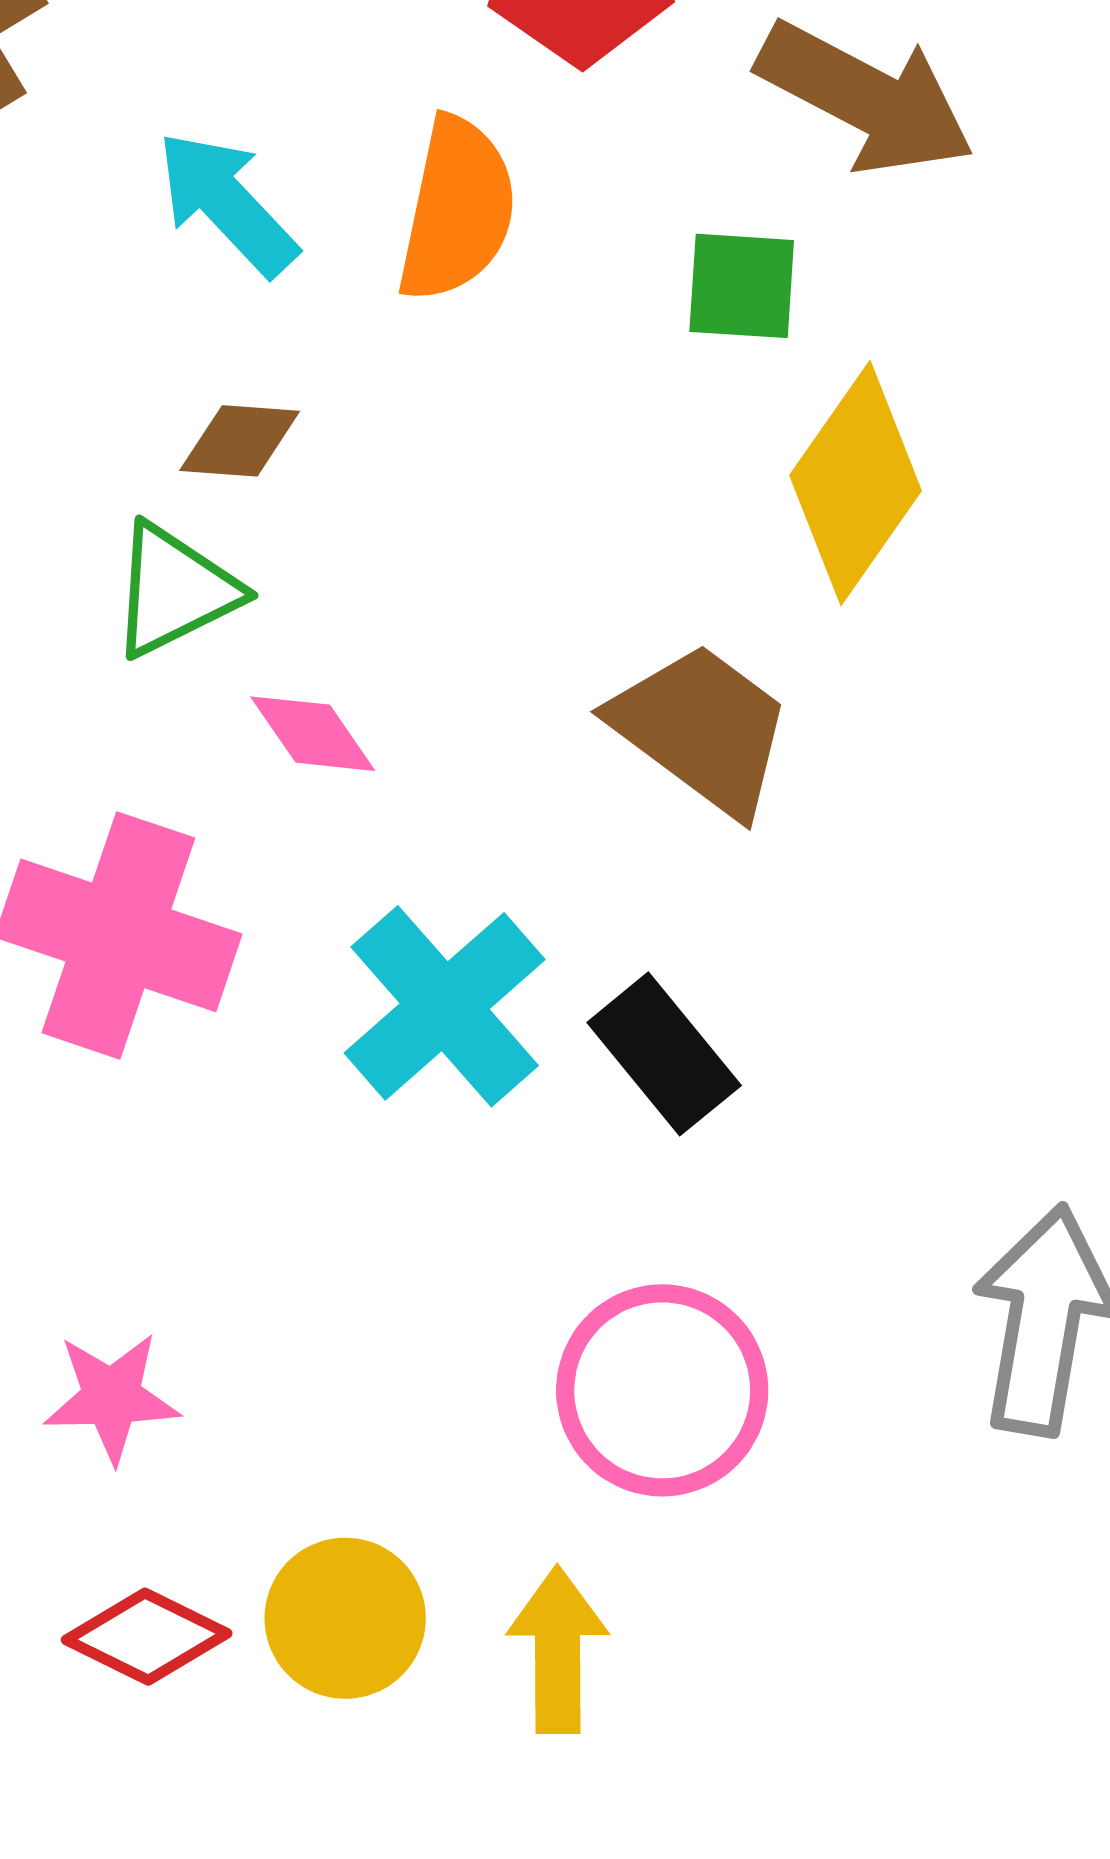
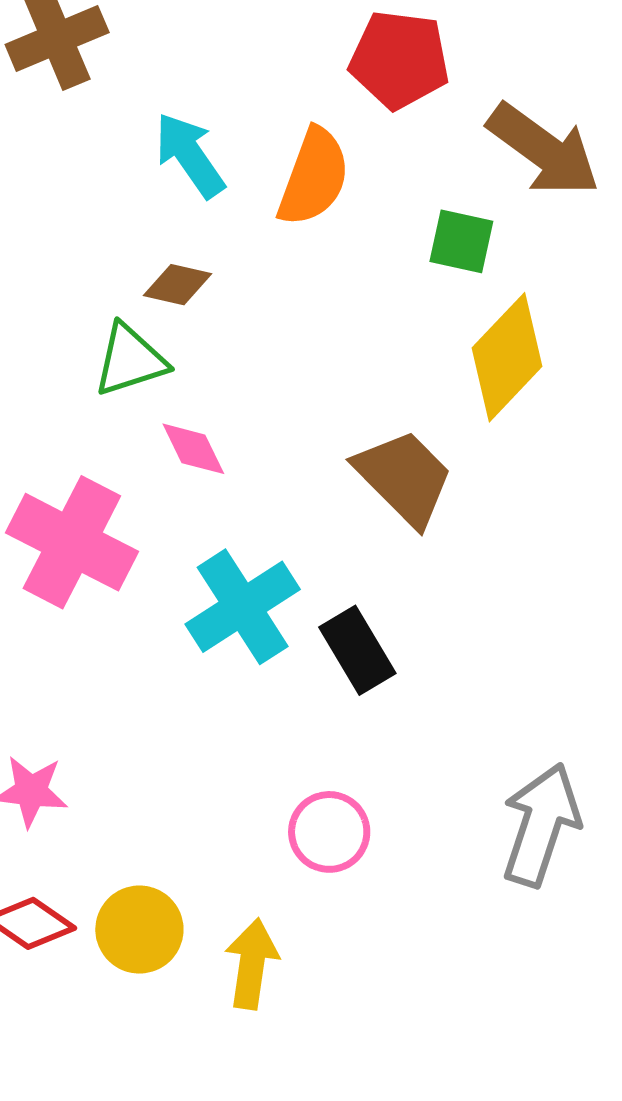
pink circle: (662, 1390) -> (329, 832), size x0.7

